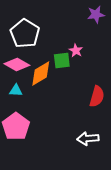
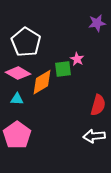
white arrow: (88, 138) -> (94, 136), moved

